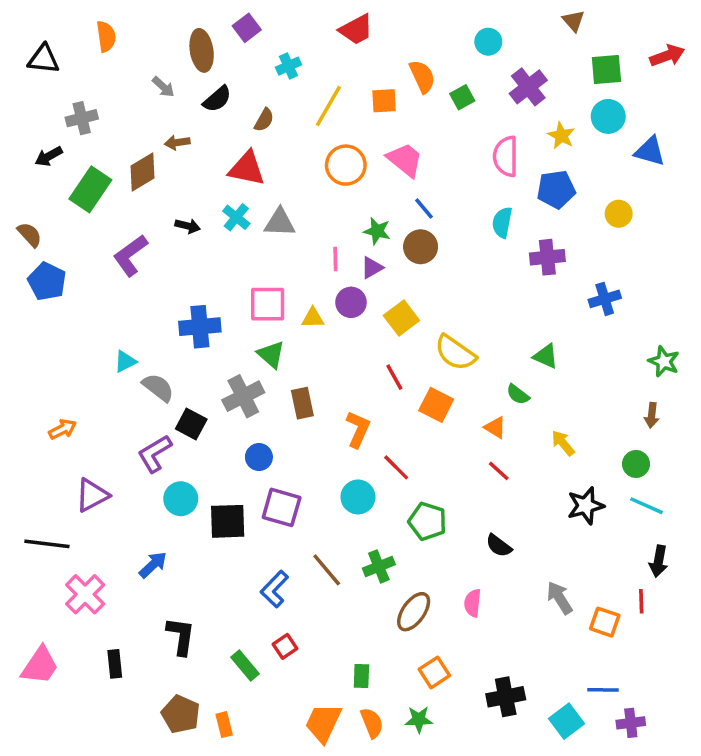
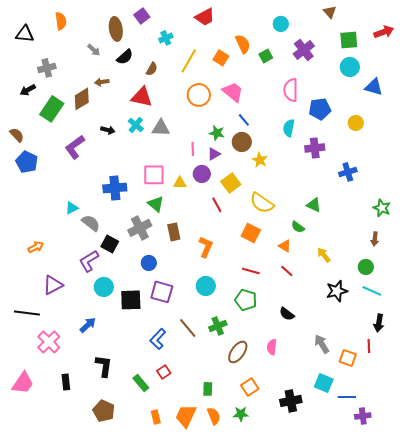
orange square: (384, 101) -> (221, 58), turned 35
yellow star: (561, 136) -> (260, 160), moved
red line: (394, 377) -> (217, 205), moved
red line: (396, 467) -> (251, 271), moved, turned -30
cyan square: (566, 721) -> (324, 383), moved, turned -30
orange rectangle: (224, 725) -> (156, 417), moved

